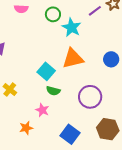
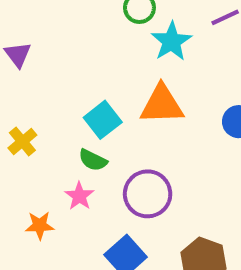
green semicircle: (53, 91) -> (93, 160), moved
purple circle: (90, 97) -> (148, 194), moved

